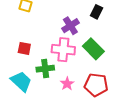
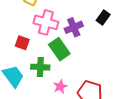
green rectangle: (93, 49) -> (59, 49), moved
pink cross: (63, 50) -> (46, 22), moved

